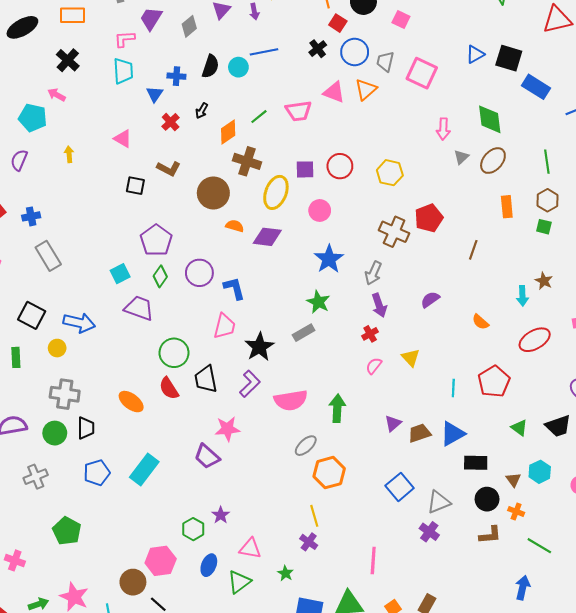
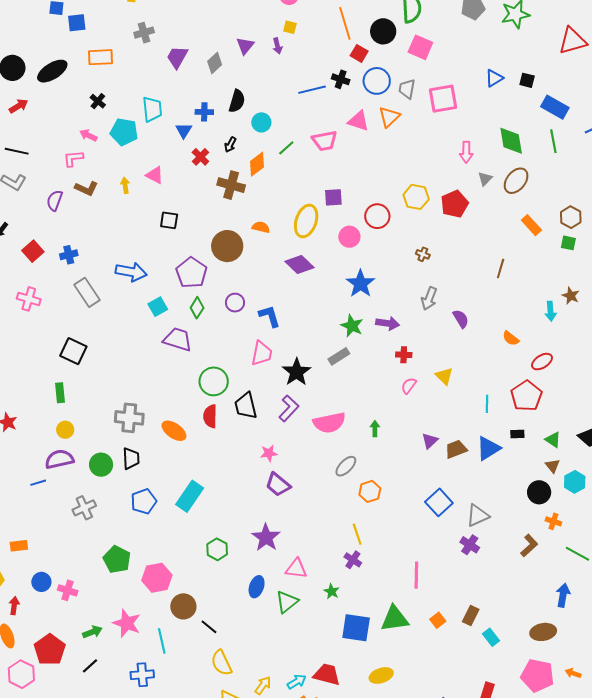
pink square: (401, 19) -> (420, 47), size x1.4
pink L-shape: (125, 39) -> (73, 158), moved
black cross: (318, 49) -> (341, 79), turned -30
blue line: (264, 52) -> (312, 90), moved
black square: (509, 58) -> (527, 80), size x0.6
black cross: (68, 60) -> (98, 101), size x0.7
cyan circle: (238, 67) -> (261, 122), moved
pink square: (422, 73) -> (443, 99), turned -32
cyan pentagon: (33, 118) -> (124, 132), moved
yellow arrow: (69, 154) -> (125, 185), moved
brown cross: (247, 161) -> (231, 185), moved
green line: (547, 162) -> (553, 141), moved
red circle: (340, 166) -> (377, 216), moved
brown L-shape: (169, 169) -> (86, 188), moved
brown circle: (213, 193) -> (227, 246), moved
orange rectangle: (507, 207) -> (531, 225), turned -35
red pentagon: (429, 218) -> (455, 204), moved
orange semicircle: (235, 226) -> (261, 227), moved
brown cross: (394, 232) -> (423, 254), size x0.5
purple diamond: (267, 237) -> (299, 265), turned 40
purple circle: (199, 273) -> (235, 303), size x0.7
gray arrow: (373, 273) -> (429, 299), moved
purple semicircle: (430, 300) -> (461, 319), turned 96
purple arrow: (379, 305) -> (388, 323), moved, turned -60
blue arrow: (79, 323) -> (131, 272), moved
red cross: (370, 334) -> (404, 355), turned 35
red ellipse: (535, 340) -> (542, 362), moved, size x0.7
yellow circle: (57, 348) -> (65, 430), moved
red semicircle: (169, 388) -> (210, 416), turned 35
gray cross: (65, 394) -> (129, 418), moved
green arrow: (337, 408) -> (375, 429), size x0.6
pink star: (227, 429) -> (269, 453), size x0.7
purple trapezoid: (207, 456) -> (278, 485), moved
black rectangle: (476, 463) -> (517, 434), moved, size x0.6
orange hexagon: (329, 473) -> (370, 491), size x0.7
brown triangle: (513, 480) -> (553, 466), moved
black circle: (487, 499) -> (539, 492), moved
purple star: (221, 515) -> (266, 537), size x1.6
green hexagon: (193, 529) -> (217, 549), moved
brown L-shape: (490, 535) -> (529, 545), turned -35
pink hexagon: (161, 561) -> (157, 578), moved

